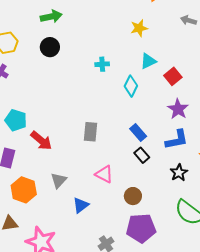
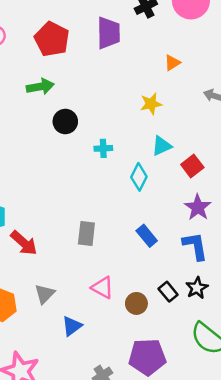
black circle: (50, 47) -> (65, 122), moved
blue L-shape: (177, 140) -> (195, 246), turned -90
black rectangle: (142, 155) -> (168, 292), moved
brown circle: (133, 196) -> (136, 303), moved

